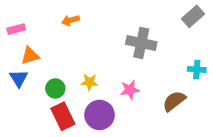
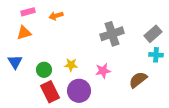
gray rectangle: (193, 16) -> (153, 34), moved
pink rectangle: (16, 29) -> (28, 12), moved
gray cross: (141, 43) -> (112, 34), turned -30
orange triangle: (30, 56) -> (24, 33), moved

